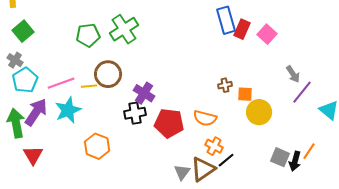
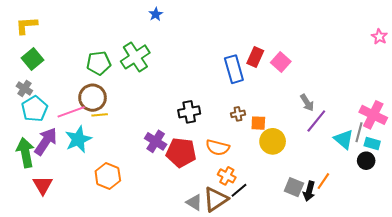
blue rectangle: (226, 20) -> (234, 69), moved
brown circle: (108, 74) -> (93, 98), moved
purple cross: (144, 93) -> (156, 141), moved
black cross: (135, 113) -> (189, 112), moved
gray triangle: (182, 172) -> (194, 202), turned -36

